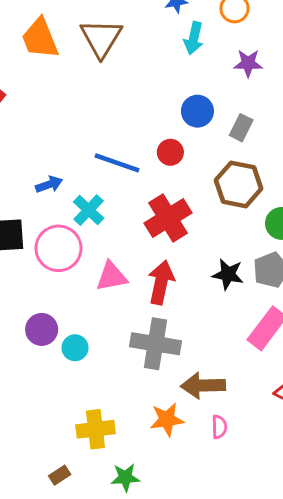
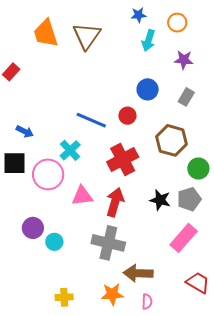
gray rectangle: (241, 128) -> (186, 97), moved
blue arrow: (49, 184) -> (25, 132), moved, turned 42
yellow cross: (95, 429) -> (64, 297), size x0.7

